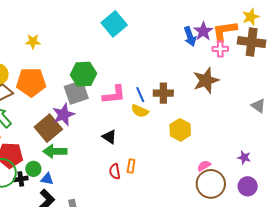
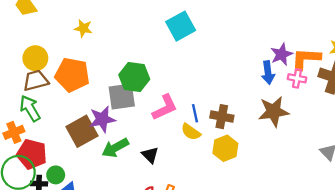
blue arrow: (190, 36) -> (268, 73), moved
pink L-shape: (114, 95) -> (165, 107), turned -30
yellow hexagon: (180, 130) -> (225, 148), moved
green arrow: (55, 151) -> (115, 148), moved, turned -40

